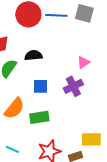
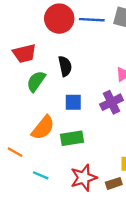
black semicircle: (33, 55) -> (65, 66), turned 84

